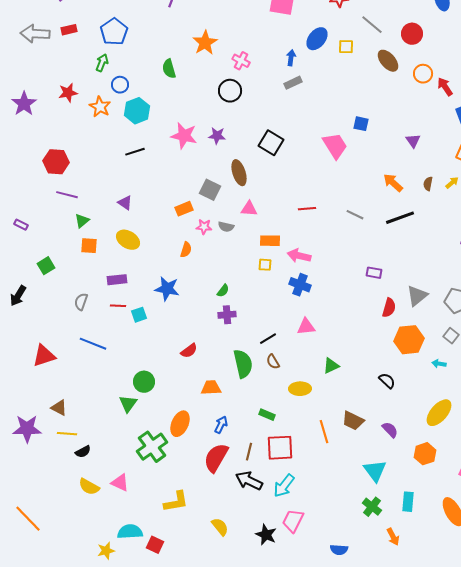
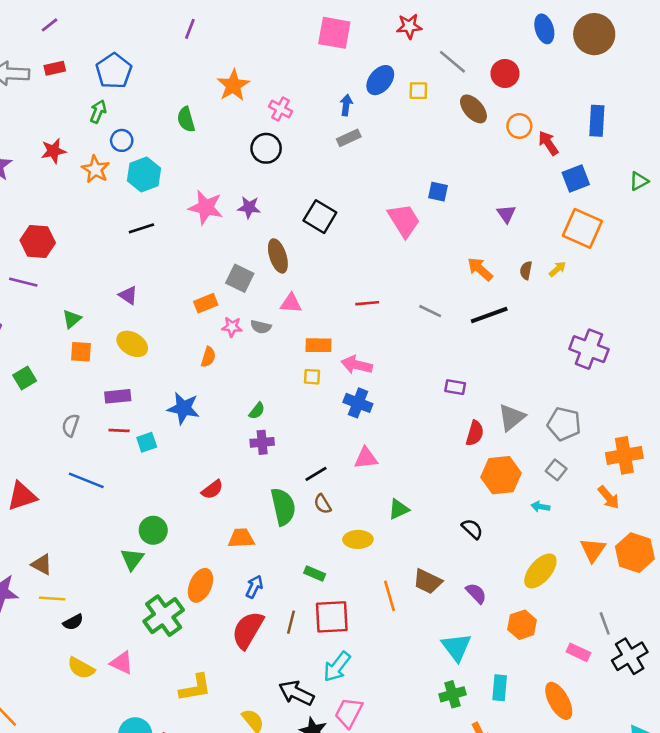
purple line: (67, 195) -> (23, 282), moved
black arrow: (249, 481) -> (296, 693), moved
green cross: (372, 507) -> (452, 694), turned 36

